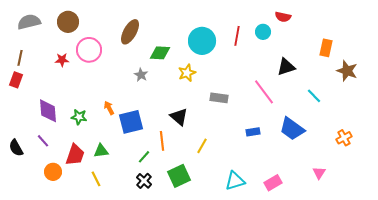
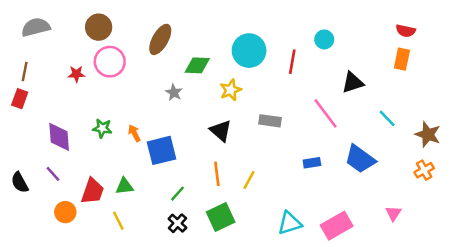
red semicircle: (283, 17) -> (406, 31), moved
brown circle: (68, 22) -> (99, 27), moved
red line: (237, 36) -> (292, 62), moved
brown star: (347, 71) -> (428, 134), moved
green star: (79, 117) -> (102, 128), moved
black triangle: (179, 117) -> (221, 131), moved
orange line: (162, 141) -> (217, 174), moved
pink rectangle: (273, 183) -> (337, 226), size x1.4

